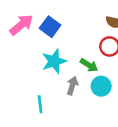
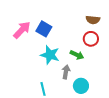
cyan star: (54, 61) -> (50, 55), turned -30
cyan circle: (101, 86) -> (81, 86), moved

